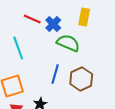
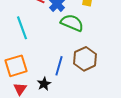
blue line: (55, 74) -> (59, 66), moved

